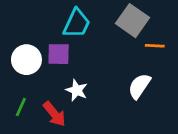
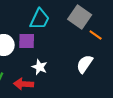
orange line: (155, 46) -> (96, 35), turned 32
red arrow: (54, 114) -> (24, 84), turned 132

